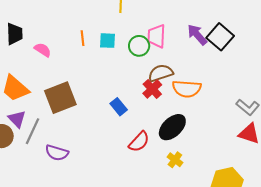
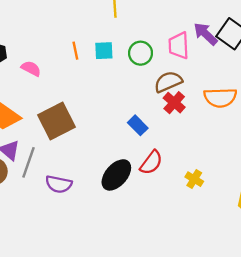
pink trapezoid: (157, 36) -> (179, 45), moved
red cross: (152, 89) -> (174, 103), moved
orange semicircle: (187, 89) -> (220, 98), moved
blue rectangle: (119, 107) -> (138, 125), moved
black ellipse: (172, 127) -> (116, 175), moved

